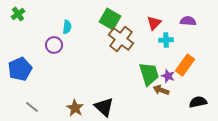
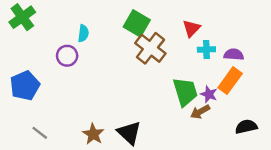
green cross: (18, 14) -> (22, 17), size x1.5
purple semicircle: (188, 21) -> (234, 54), moved
brown arrow: (161, 90) -> (200, 112), turned -49

